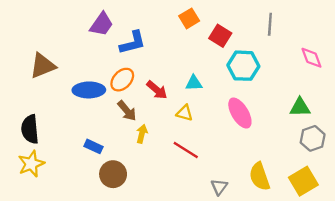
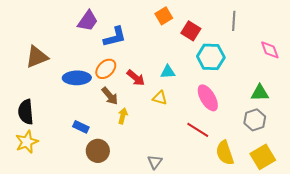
gray hexagon: (313, 138) -> (255, 120), moved
red line: (186, 150) -> (198, 130), moved
gray triangle: (219, 187) -> (155, 162), moved

